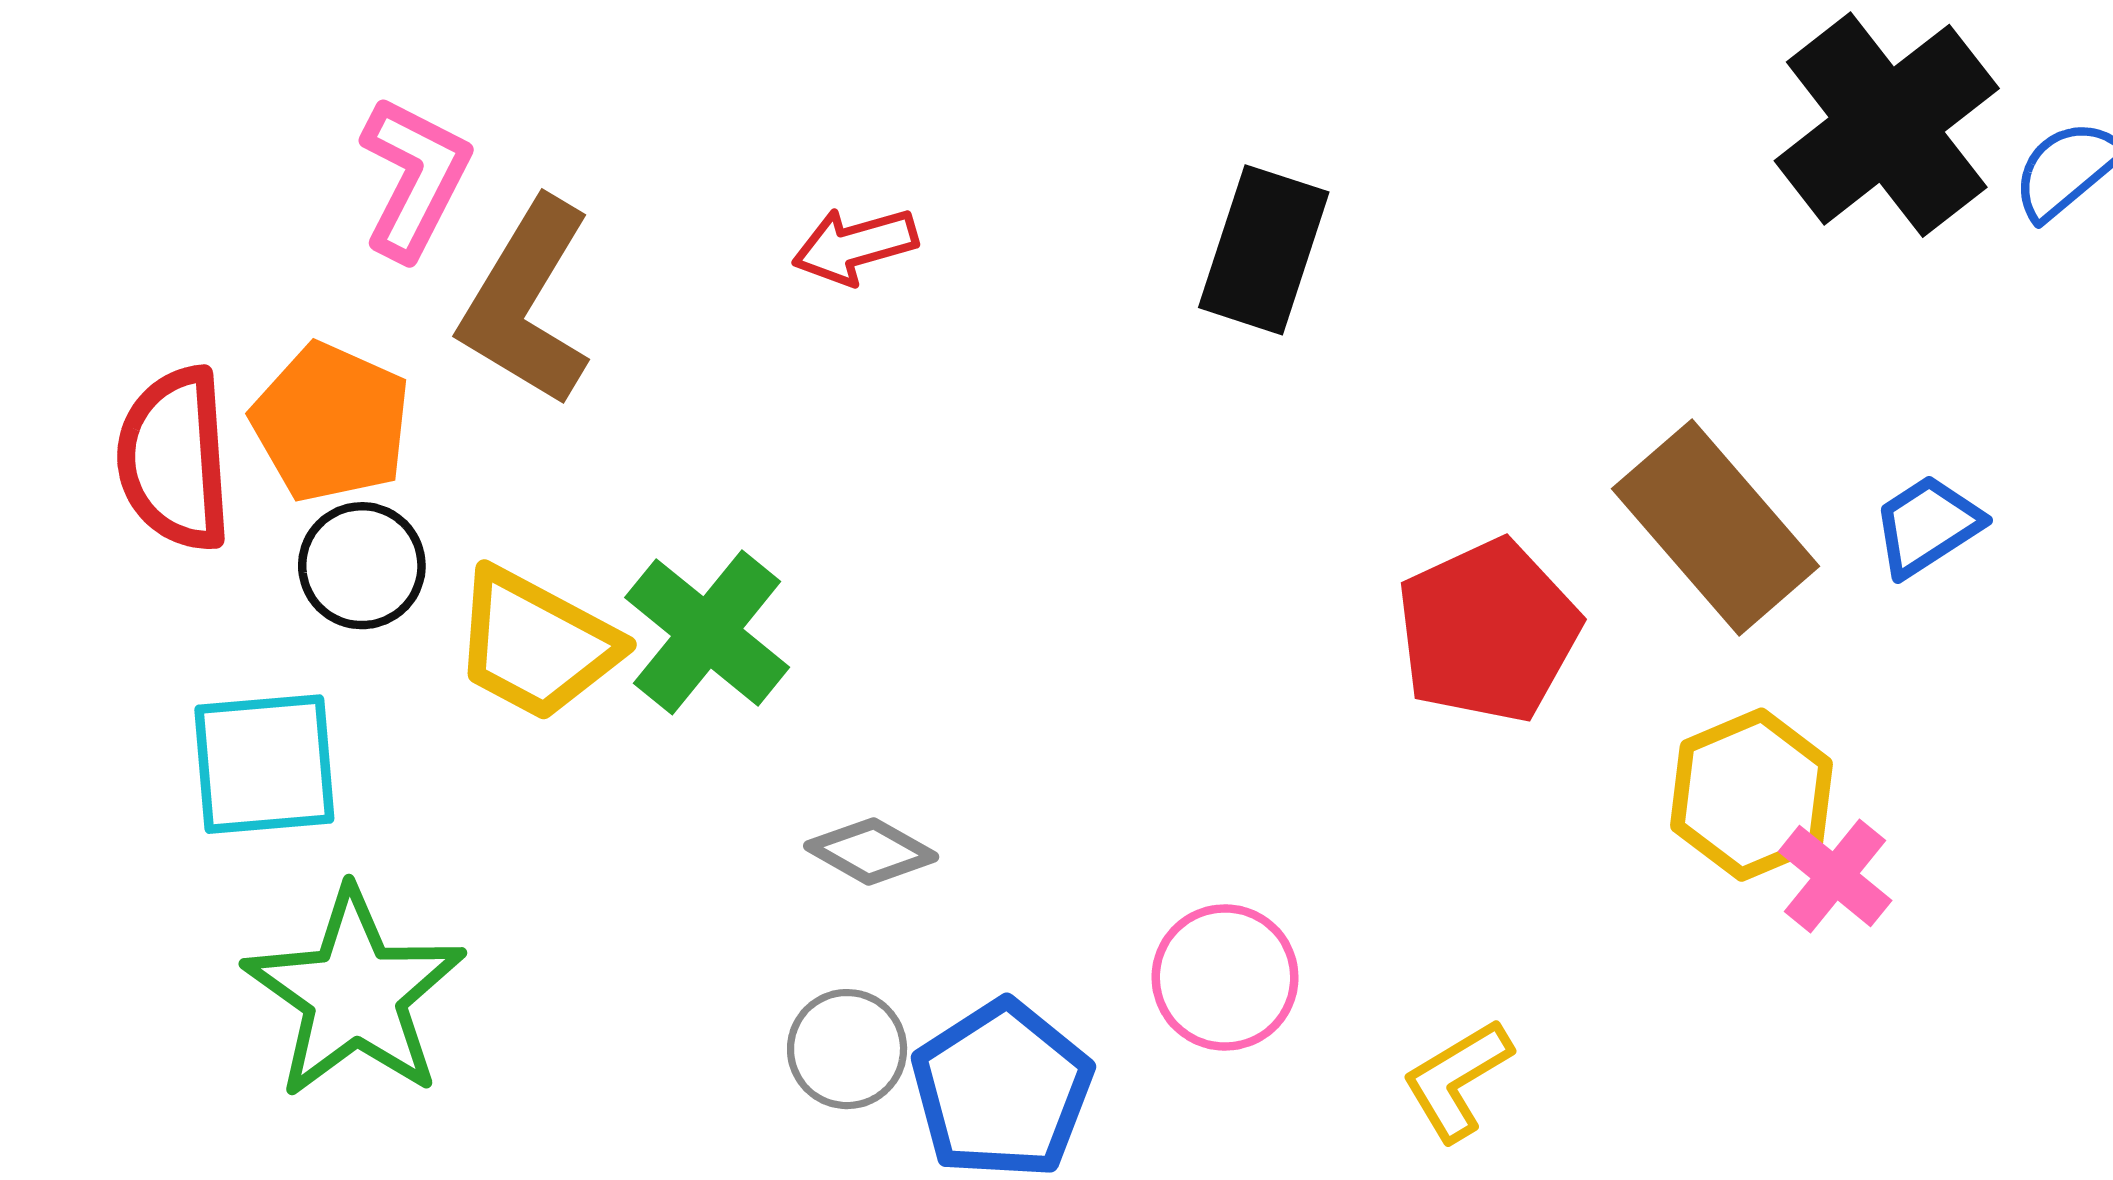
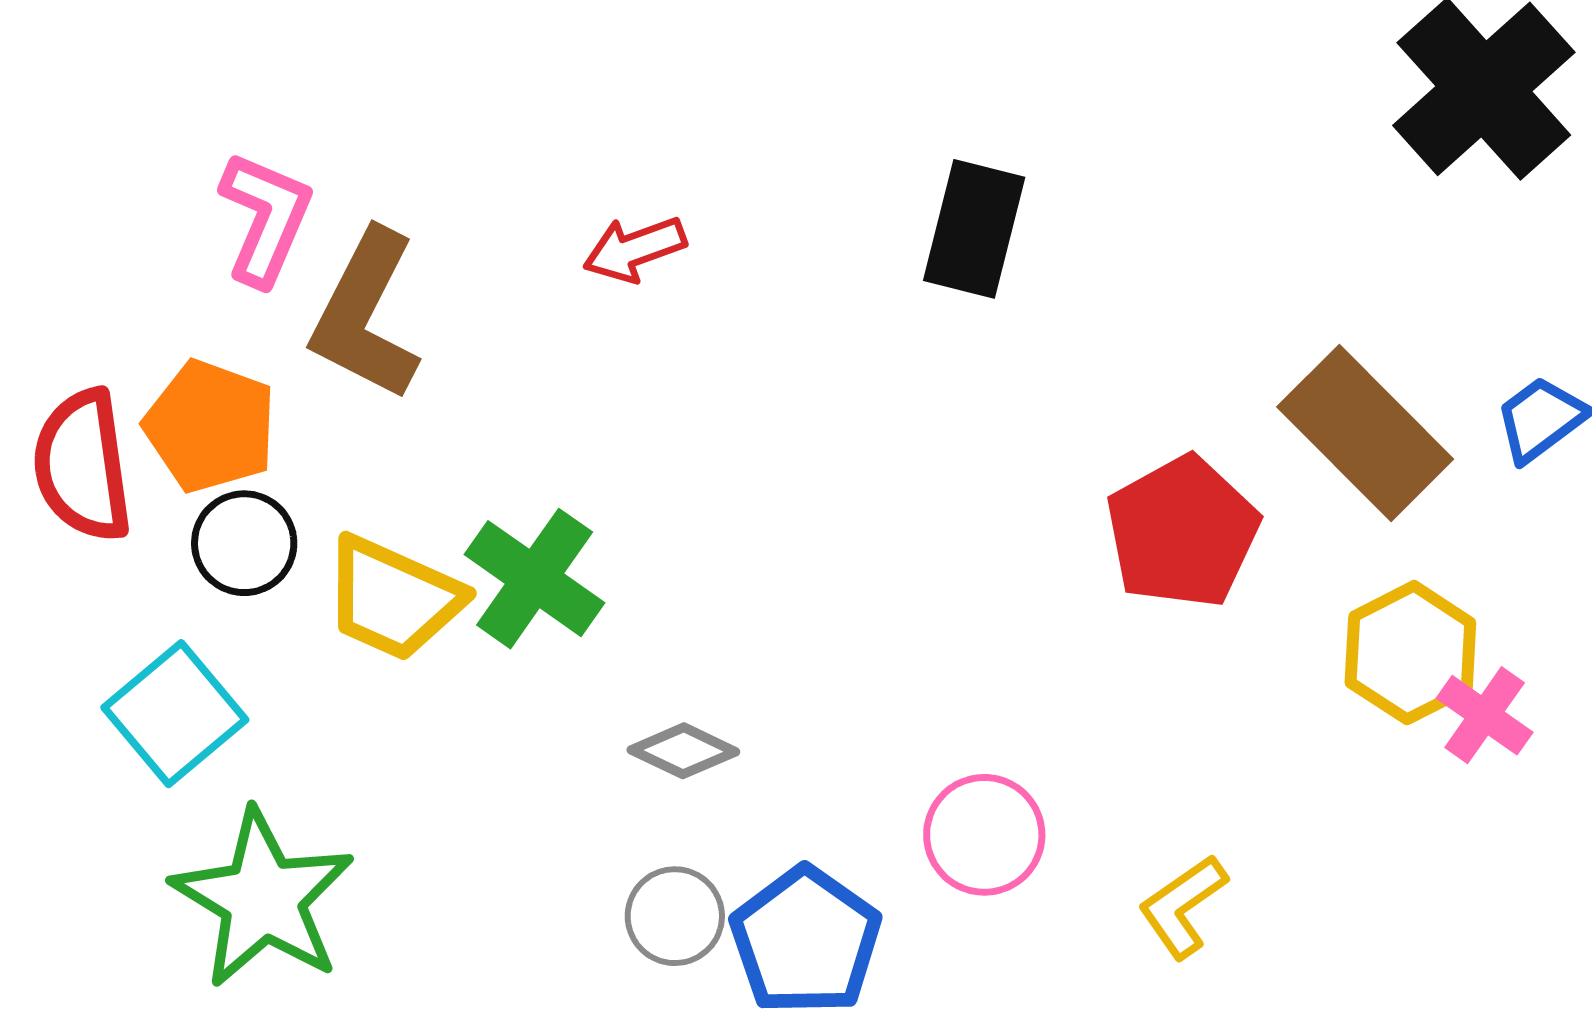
cyan square: (264, 764) -> (175, 714), turned -31

